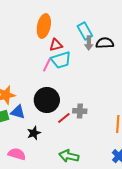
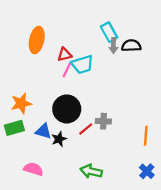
orange ellipse: (44, 26) -> (37, 40), moved
red triangle: (56, 45) -> (65, 54), moved
blue triangle: (18, 112) -> (43, 131), moved
black star: (34, 133) -> (59, 139), moved

